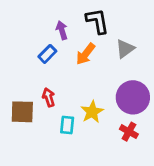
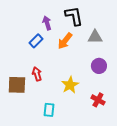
gray triangle: (125, 49) -> (95, 37), turned 35
purple circle: (133, 97) -> (99, 66), moved, size x0.6
cyan rectangle: (67, 125) -> (49, 110), moved

